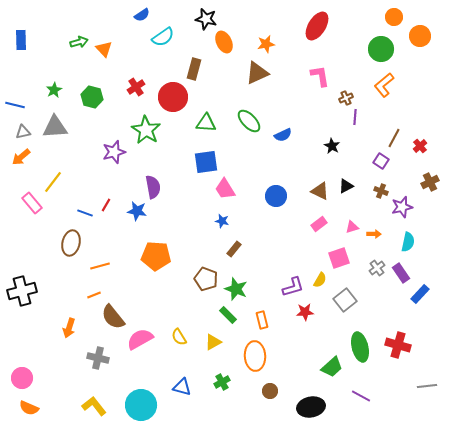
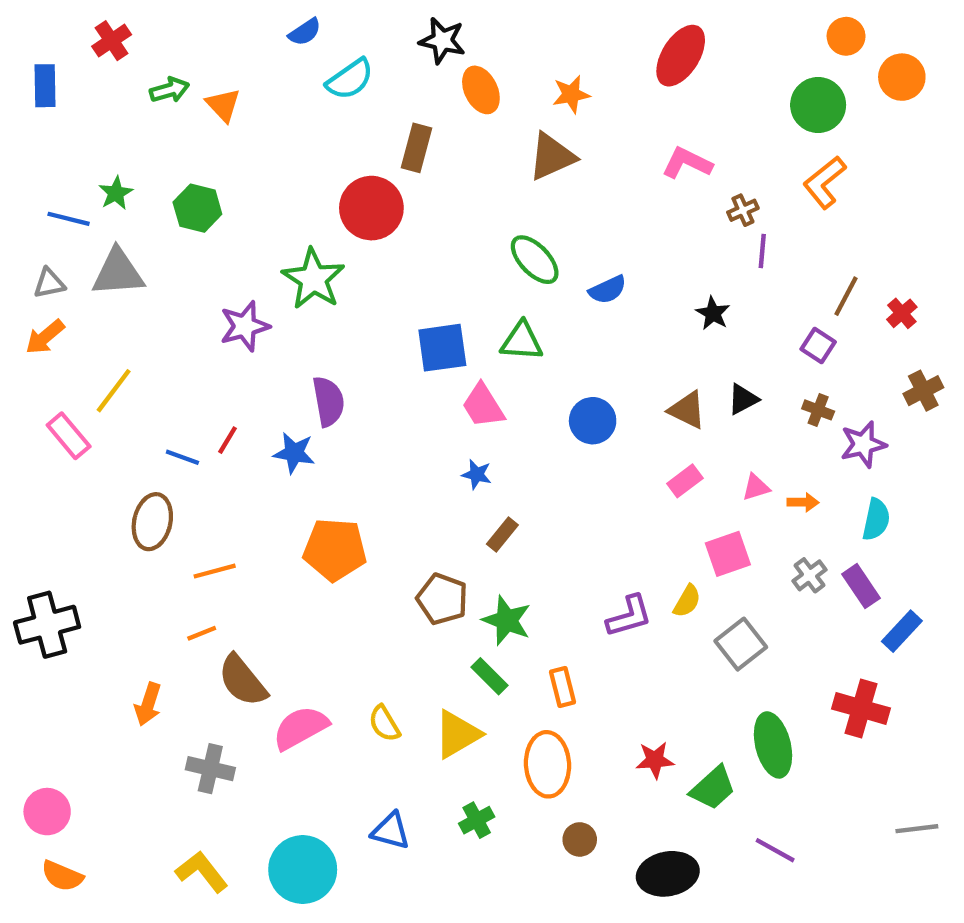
pink L-shape: (320, 76) -> (687, 163), turned -55
red cross: (136, 87) -> (112, 41), moved
blue line: (15, 105) -> (69, 219), moved
green triangle: (206, 123) -> (522, 341), moved
red star: (305, 312) -> (655, 760), moved
yellow triangle: (213, 342) -> (457, 734), size x1.4
red cross: (398, 345) -> (861, 708), moved

